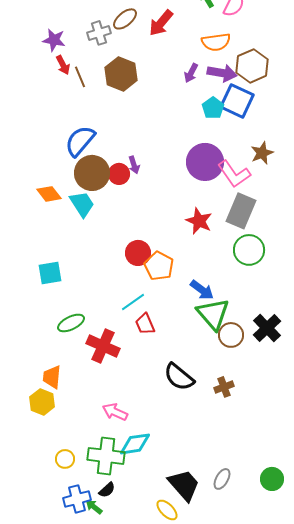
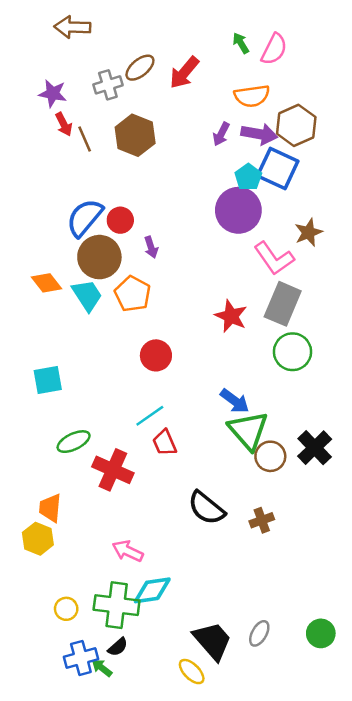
purple circle: (205, 162) -> (238, 210), moved
red circle: (119, 174) -> (120, 220), moved
orange pentagon: (159, 266) -> (133, 294), moved

